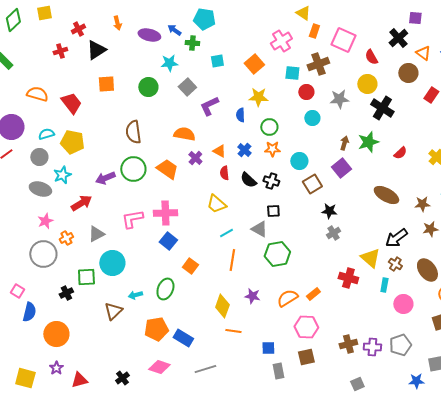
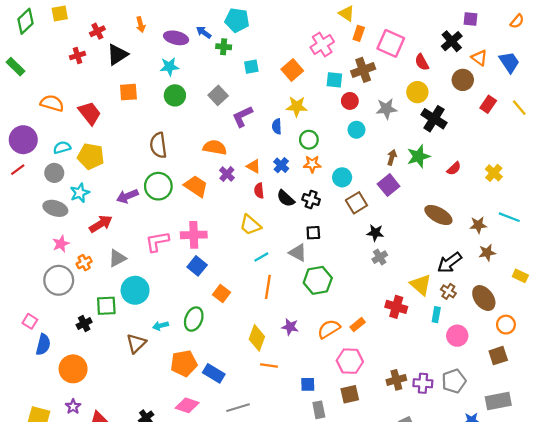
cyan star: (169, 63) -> (169, 67), moved

